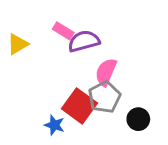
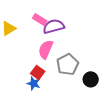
pink semicircle: (106, 72) -> (46, 49), moved
red square: (79, 106) -> (38, 72), moved, size x0.6

